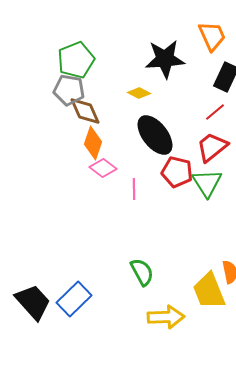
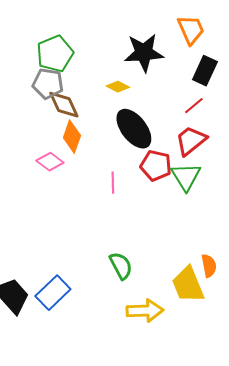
pink diamond: (103, 168) -> (50, 162), moved

